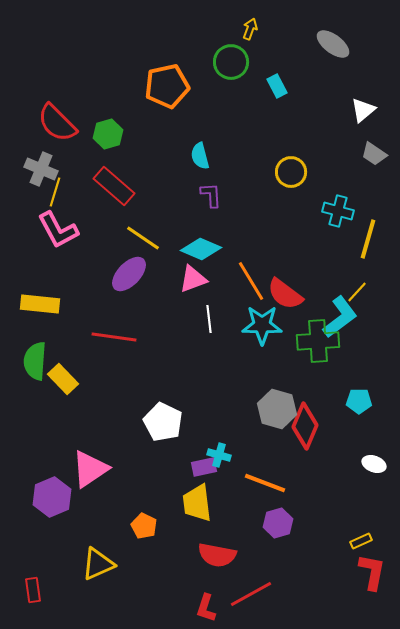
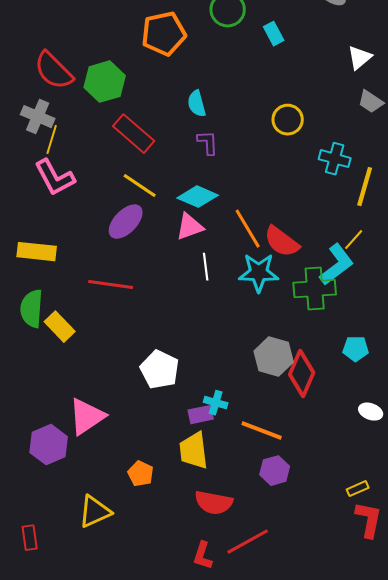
green hexagon: (108, 134) -> (105, 82), size x1.4
red rectangle: (114, 186) -> (134, 134), moved

